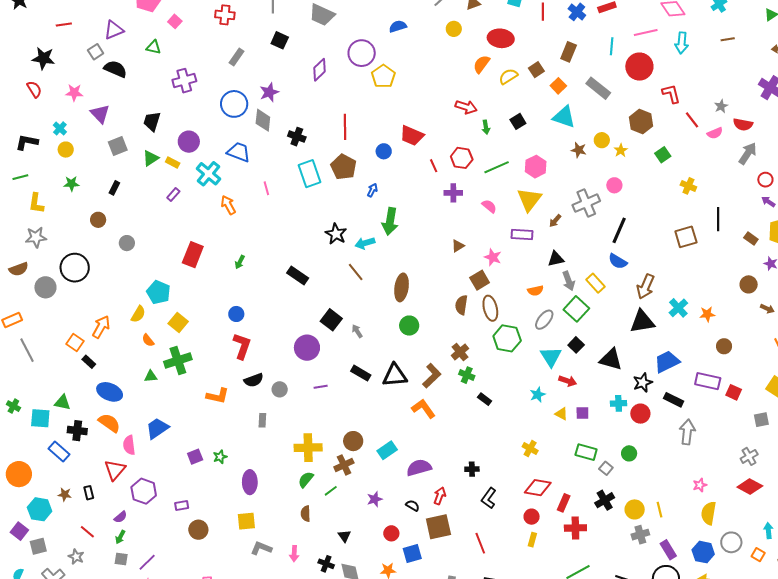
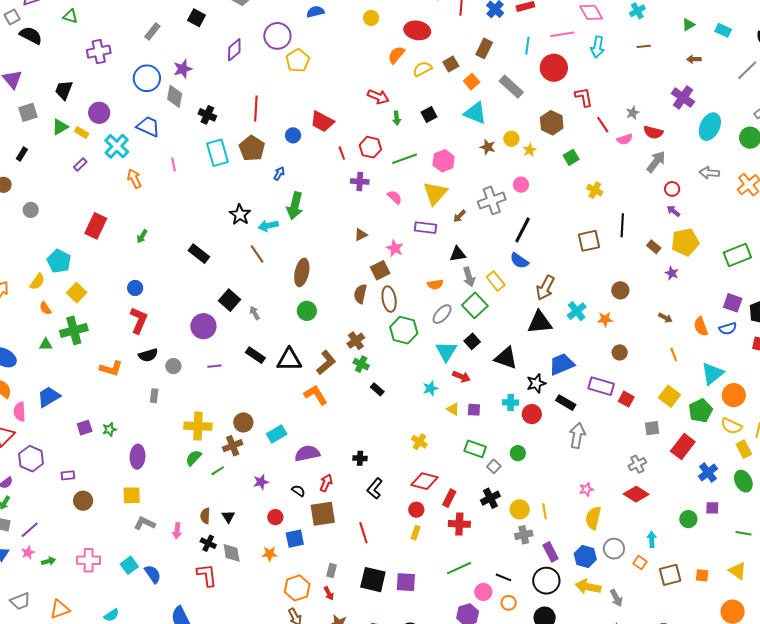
brown circle: (749, 284) -> (620, 290), moved
brown semicircle: (306, 514) -> (205, 516), moved

